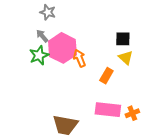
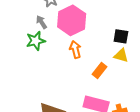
pink hexagon: (62, 48) -> (72, 20), moved
yellow triangle: (126, 58) -> (121, 55), turned -35

